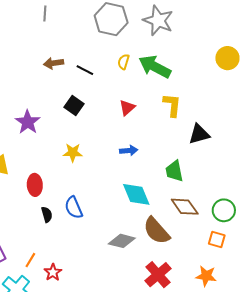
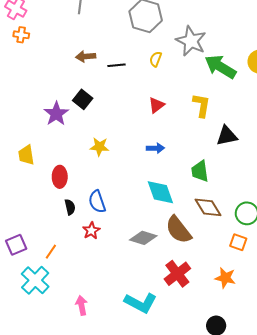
gray star: (158, 20) -> (191, 41), moved
green arrow: (155, 67) -> (220, 67), moved
black line: (85, 70) -> (116, 65), turned -36
black square: (74, 105) -> (83, 99), moved
red star: (53, 272) -> (91, 231), moved

